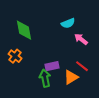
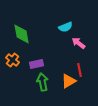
purple rectangle: (52, 66) -> (37, 64), moved
red line: (82, 66) -> (80, 70), turned 40

